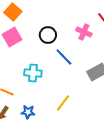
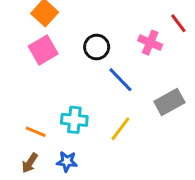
cyan cross: (33, 73) -> (74, 120), moved
yellow line: (63, 103) -> (120, 129), moved

